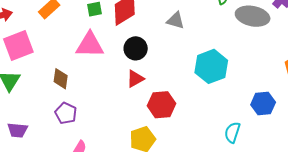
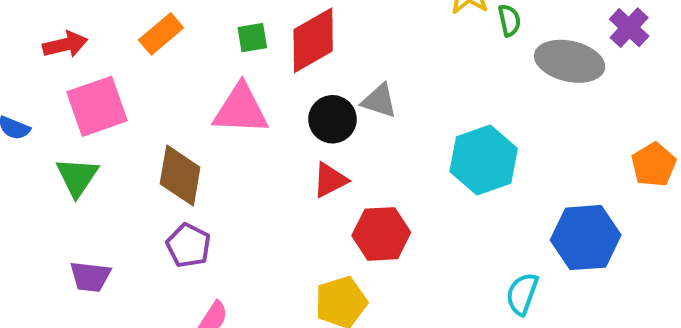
gray triangle: (175, 20) -> (379, 101), moved
brown diamond: (61, 79) -> (180, 176), size x1.4
blue hexagon: (263, 104) -> (586, 238), size x1.4

